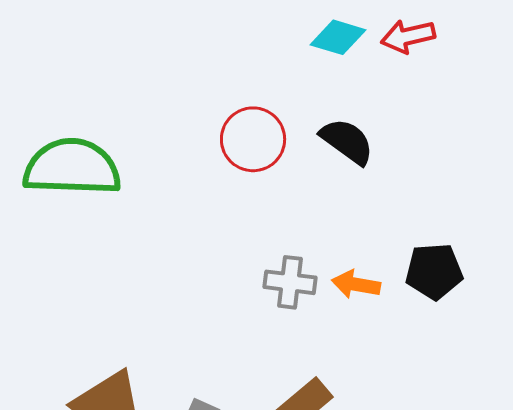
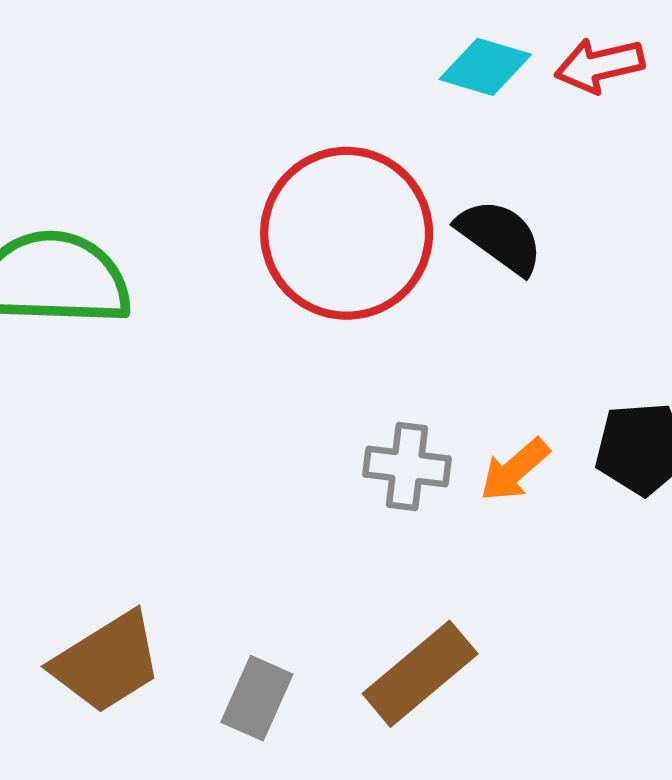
red circle: (253, 139) -> (347, 233), size x1.6
orange arrow: (356, 284) -> (515, 470), turned -51

